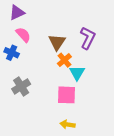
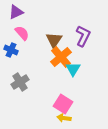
orange cross: (64, 60) -> (61, 57), size x1.5
pink square: (67, 95) -> (63, 104), moved, turned 30

